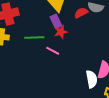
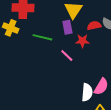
red star: (61, 32) -> (82, 41), moved
pink line: (53, 51) -> (67, 56), moved

